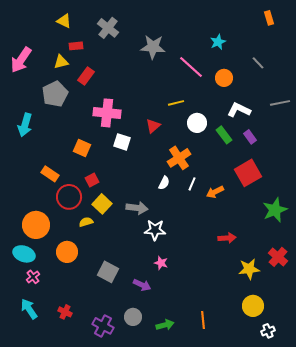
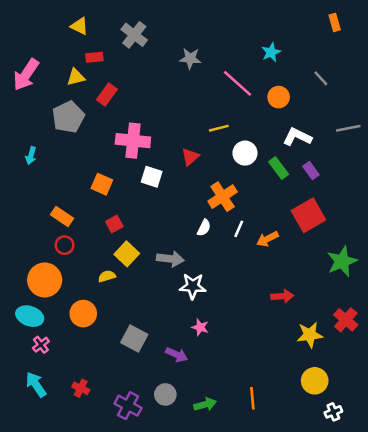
gray star: (153, 47) -> (190, 58), size x0.7
cyan arrow: (25, 125) -> (31, 156), size x0.6
red circle: (69, 197) -> (65, 245), moved, size x0.6

